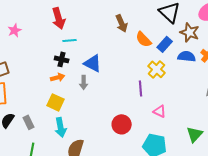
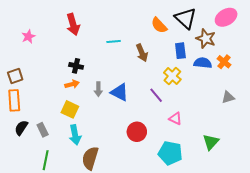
brown arrow: (122, 23) -> (142, 53), moved
orange semicircle: (144, 39) -> (159, 25), moved
cyan line: (70, 40) -> (114, 42), moved
blue rectangle: (165, 44) -> (180, 51), turned -49
blue triangle: (93, 63) -> (120, 92), moved
purple line: (141, 88) -> (156, 95), turned -35

